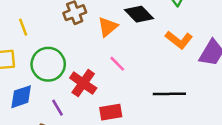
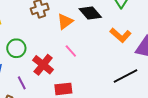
green circle: (48, 64) -> (16, 48), size x0.7
black line: (169, 94) -> (125, 76), moved, turned -30

